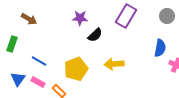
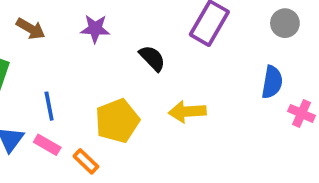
purple star: (80, 18) -> (95, 29), moved
black semicircle: (95, 35) -> (152, 58), turned -91
blue line: (39, 61) -> (49, 106), turned 49

